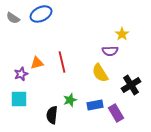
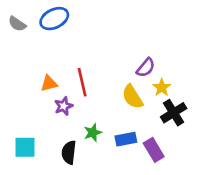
yellow star: (122, 34) -> (162, 88), moved
purple semicircle: (110, 51) -> (146, 68), turned -49
purple star: (21, 74) -> (64, 106), moved
cyan square: (19, 99) -> (25, 147), moved

